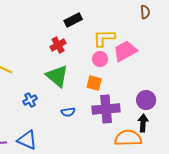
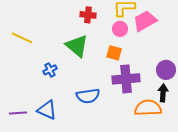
red cross: (58, 45) -> (88, 15), moved, turned 35
blue semicircle: (68, 112) -> (88, 96), moved, size x1.6

